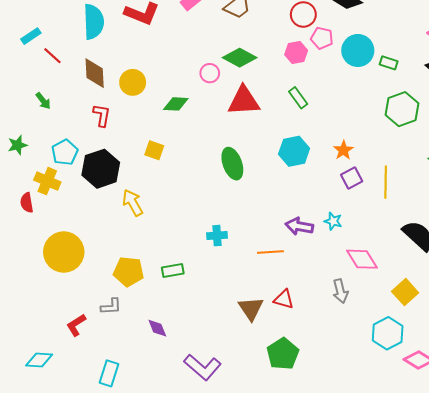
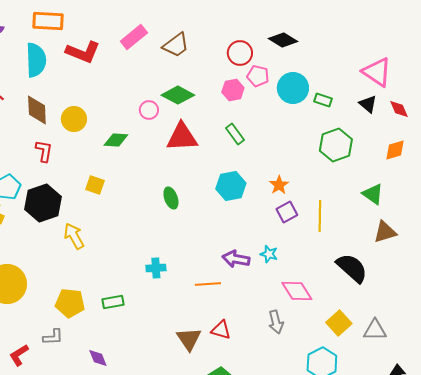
green ellipse: (232, 164) -> (171, 198), size x0.7

